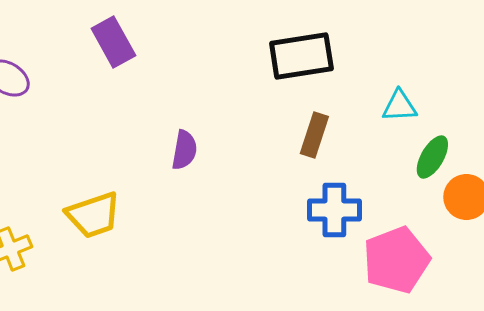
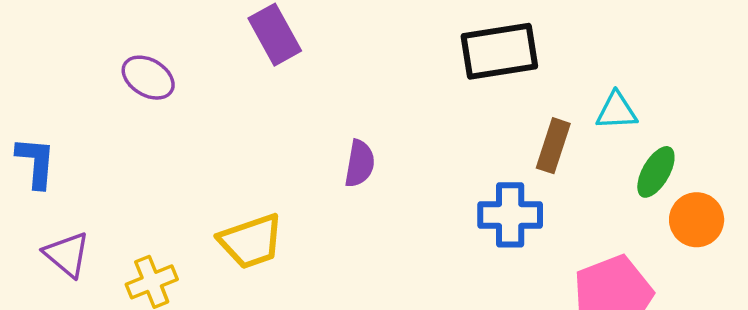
brown rectangle: (314, 135) -> (553, 146), moved
blue cross: (334, 210) -> (510, 215), moved

